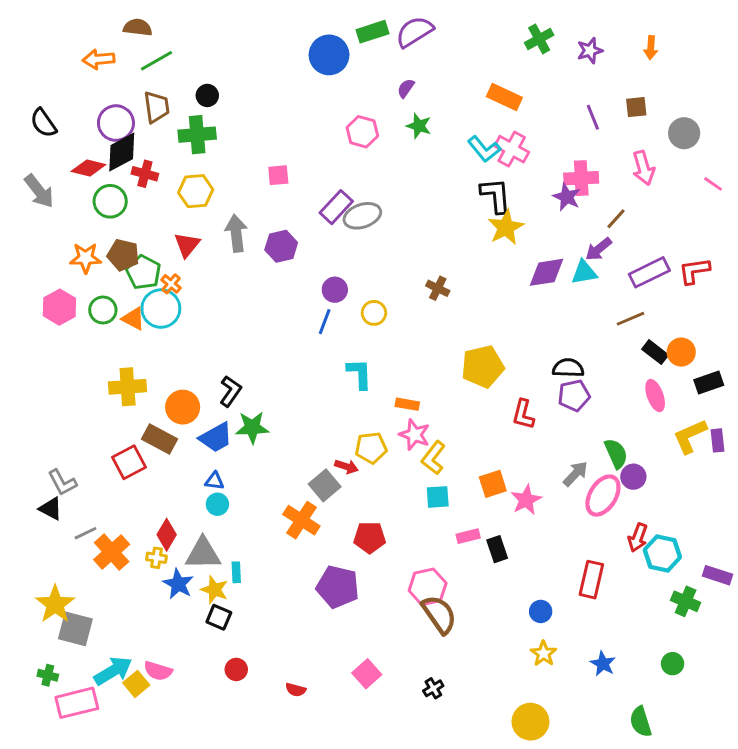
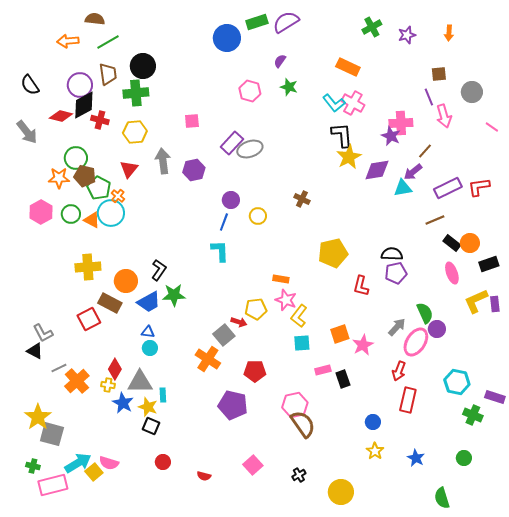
black circle: (207, 95) -> (143, 66), size x1.6
purple line: (593, 117) -> (429, 97), moved
green circle: (110, 201) -> (76, 158), moved
purple diamond: (546, 272) -> (377, 170), moved
cyan L-shape: (359, 374) -> (220, 251), moved
red arrow: (638, 538) -> (399, 371), moved
yellow circle: (530, 722) -> (341, 492), moved

